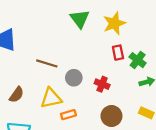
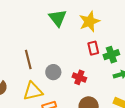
green cross: (138, 60) -> (111, 55), turned 35
brown line: (47, 63) -> (28, 60), turned 60

